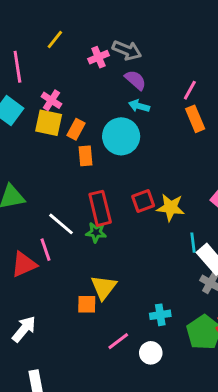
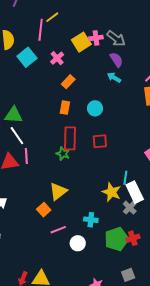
yellow line: (55, 40) -> (52, 17), moved
yellow square: (49, 123) -> (81, 42), moved, turned 30
cyan circle: (121, 136) -> (95, 108), moved, size x0.6
orange rectangle: (86, 156) -> (65, 108), moved
yellow star: (171, 208) -> (111, 192), moved
white line: (61, 224) -> (17, 136), moved
orange square: (87, 304) -> (44, 210), moved, turned 32

